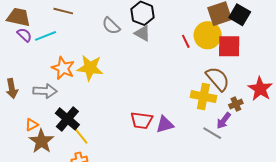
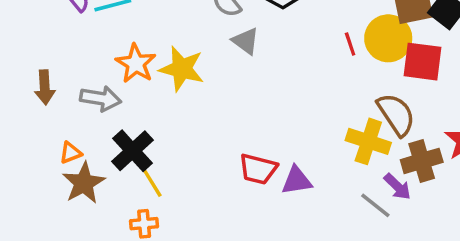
gray triangle: (142, 33) -> (246, 41), moved
brown cross: (236, 104) -> (422, 161), size x1.6
purple arrow: (224, 121) -> (397, 187), turned -90

